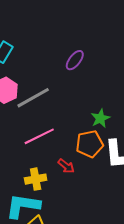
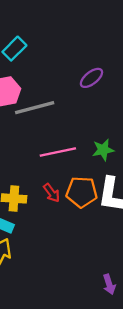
pink line: (39, 136) -> (58, 152), moved
orange pentagon: (90, 144) -> (82, 192), moved

